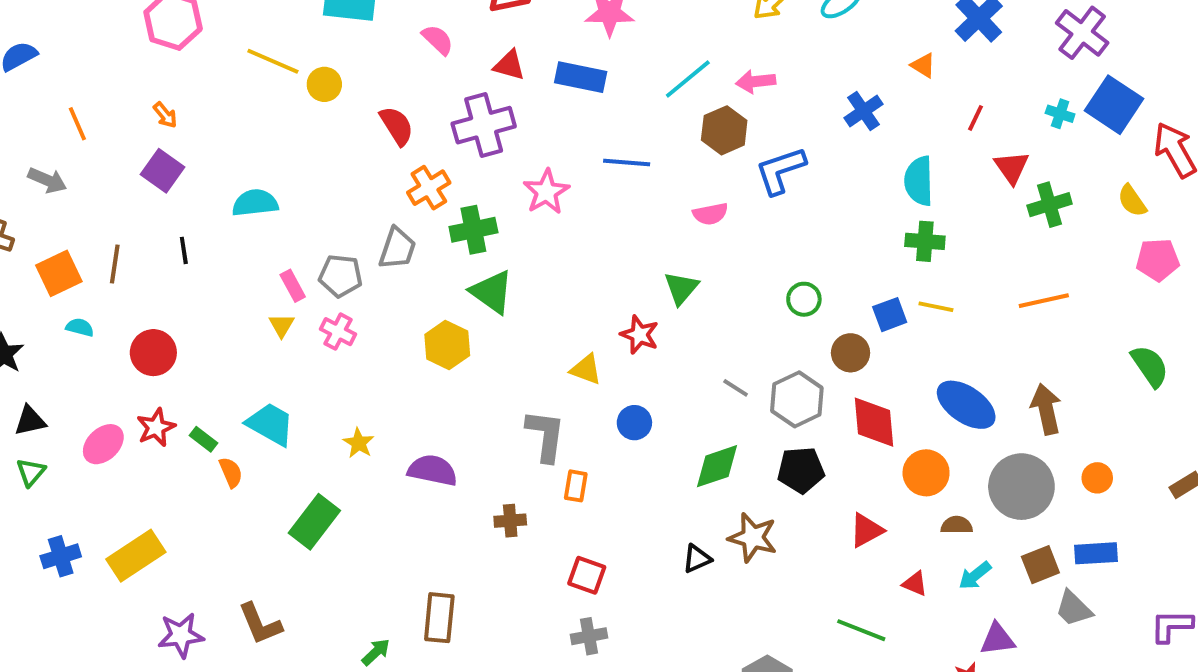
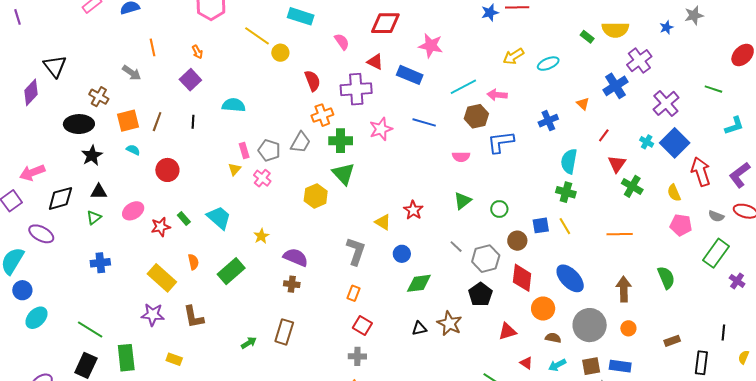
green cross: (1050, 205) -> (632, 186), turned 35
green triangle: (681, 288) -> (463, 201), moved
yellow line: (936, 307) -> (565, 226), turned 36
brown arrow: (1046, 409) -> (624, 289), moved
red star: (156, 427) -> (161, 227), moved
green diamond: (717, 466) -> (419, 283), moved
black pentagon: (801, 470) -> (481, 294), turned 30
orange semicircle: (231, 472) -> (193, 262), moved
orange rectangle: (576, 486) -> (353, 293), moved
brown cross: (510, 521) -> (292, 284), moved
yellow rectangle: (136, 556) -> (162, 278), moved, turned 64

